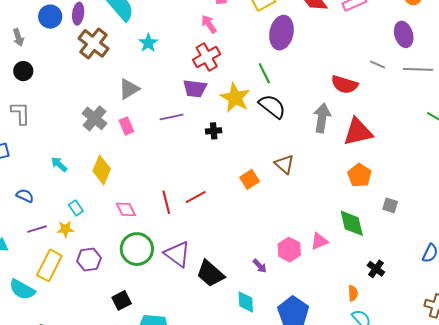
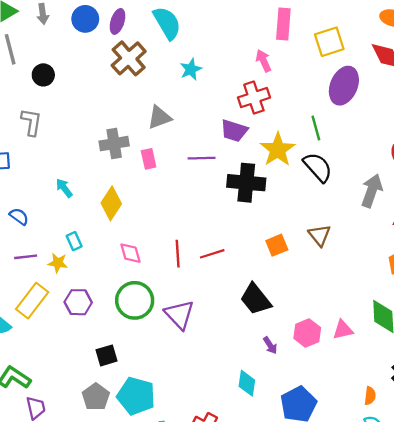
gray arrow: (18, 37) -> (43, 14), moved
gray cross: (95, 118) -> (114, 144), turned 30
black cross: (214, 131) -> (246, 183), size x2.0
black trapezoid: (210, 274) -> (256, 299), moved

